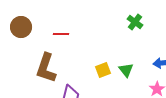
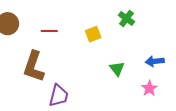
yellow square: (103, 70) -> (93, 34), moved

